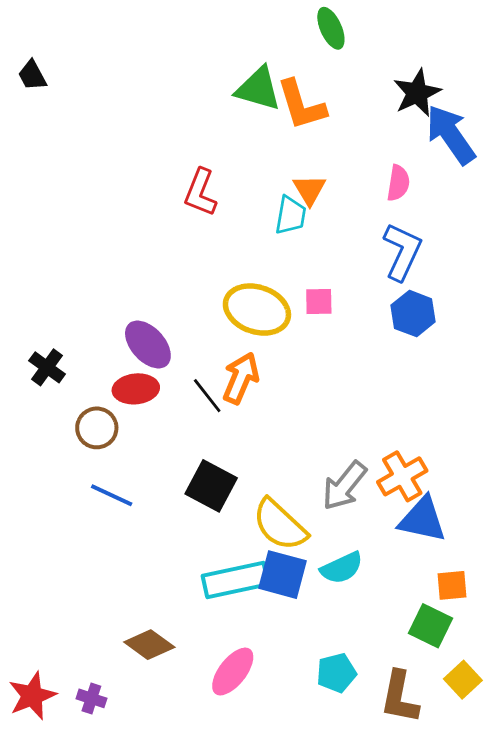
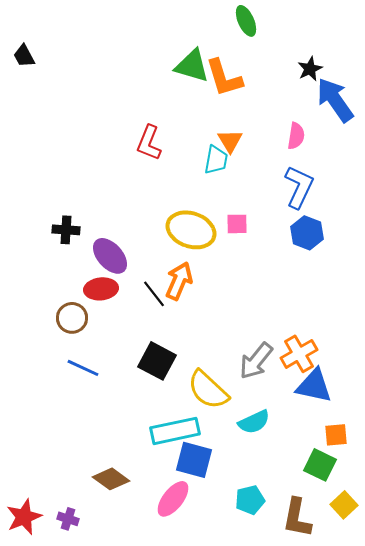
black star: (417, 93) -> (310, 69), size x0.7
black cross: (47, 367) -> (66, 230), moved, turned -32
blue square: (283, 575) -> (194, 460), moved

